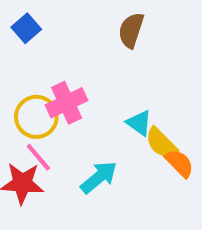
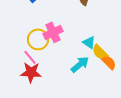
pink line: (38, 157) -> (30, 57), moved
cyan arrow: (99, 177) -> (80, 64), moved

